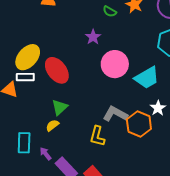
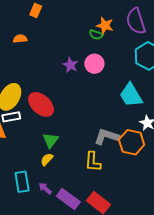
green semicircle: (110, 11) -> (96, 35), moved
pink circle: (115, 64) -> (94, 64), moved, size x0.7
cyan trapezoid: (147, 78) -> (131, 95), turned 100

